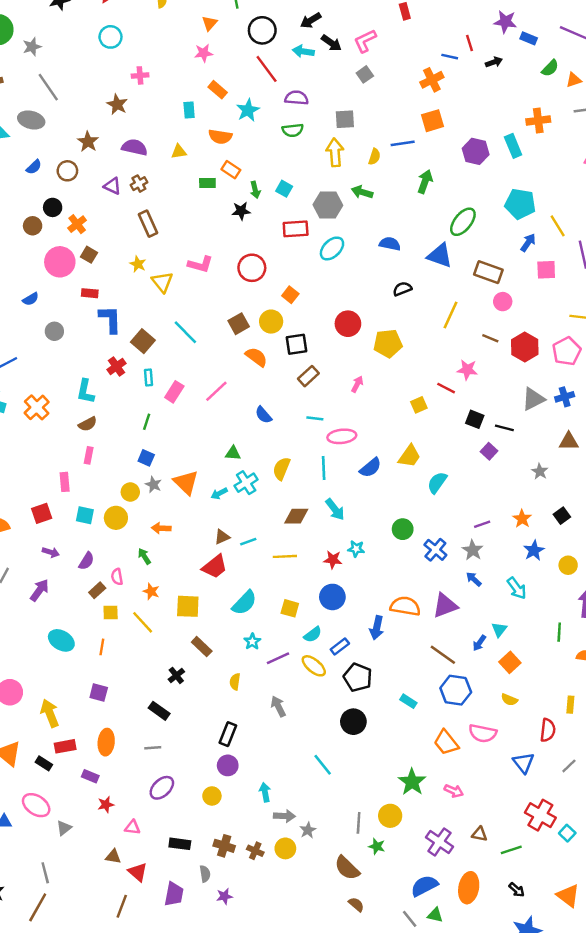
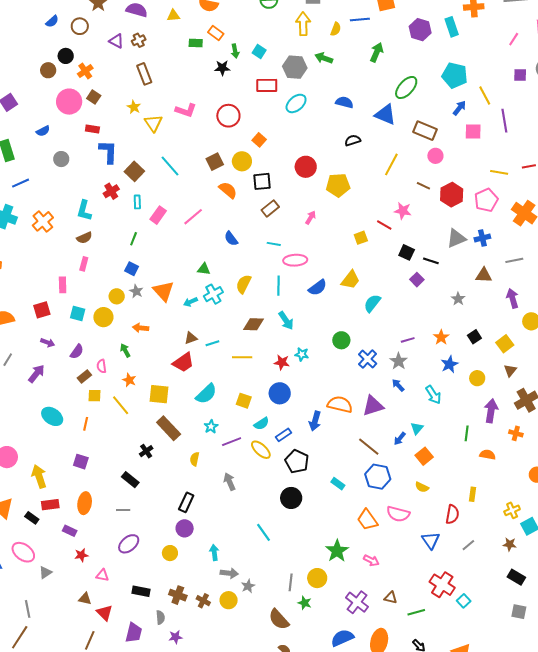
brown rectangle: (202, 647) -> (169, 428), size x1.4

